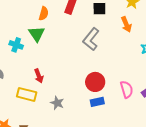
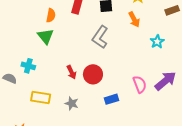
cyan cross: (16, 45) -> (28, 66), moved
red arrow: (39, 76) -> (72, 72), moved
red circle: (95, 82) -> (93, 74), moved

